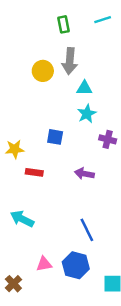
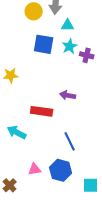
blue square: (55, 137) -> (44, 44), moved, size x1.5
purple cross: (108, 139) -> (87, 55), moved
red rectangle: (34, 172) -> (42, 111), moved, size x1.5

